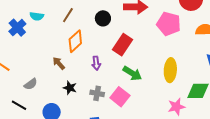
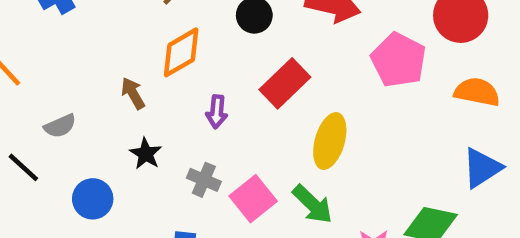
yellow ellipse: (170, 70) -> (330, 141), moved
green arrow: (132, 73) -> (313, 204), moved

